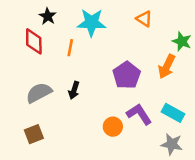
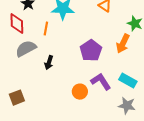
gray semicircle: (39, 93) -> (26, 49), moved

